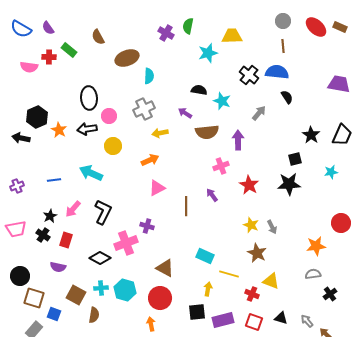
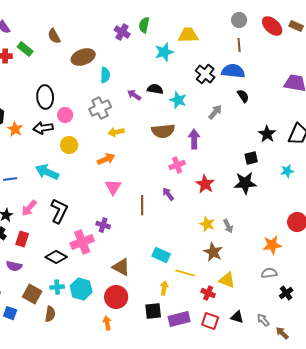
purple arrow: (185, 113) -> (134, 95), moved
pink triangle: (157, 188) -> (113, 187), turned -30

